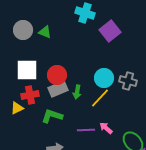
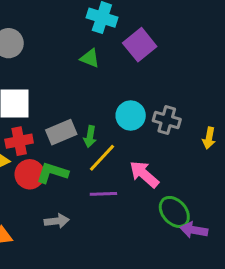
green triangle: (45, 32) -> (90, 58), moved
red circle: (57, 75) -> (30, 174), moved
yellow line: (100, 98) -> (102, 158), moved
pink arrow: (106, 128) -> (144, 174), moved, size x1.5

